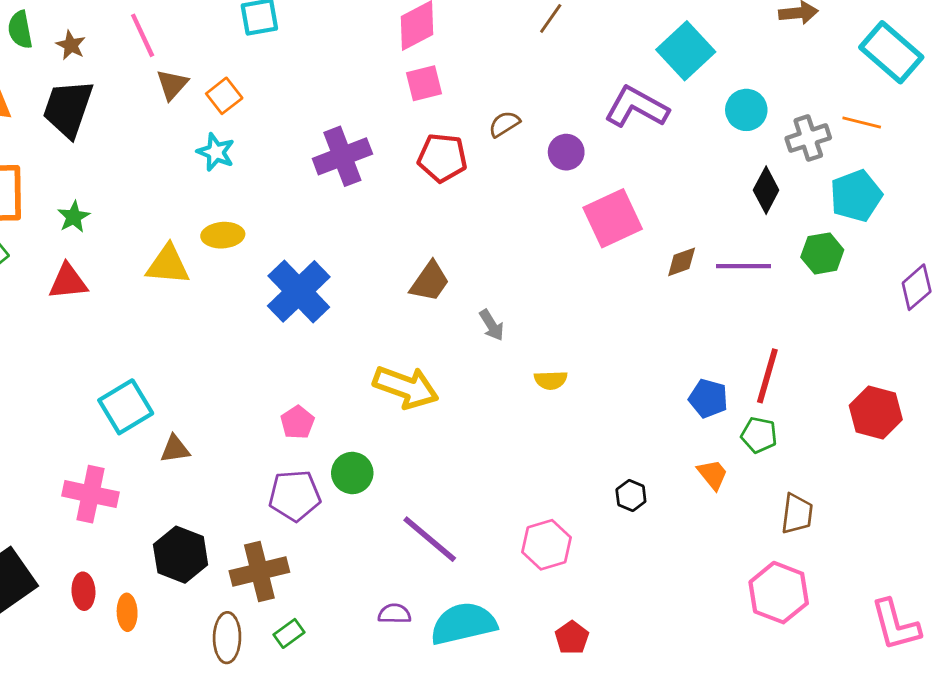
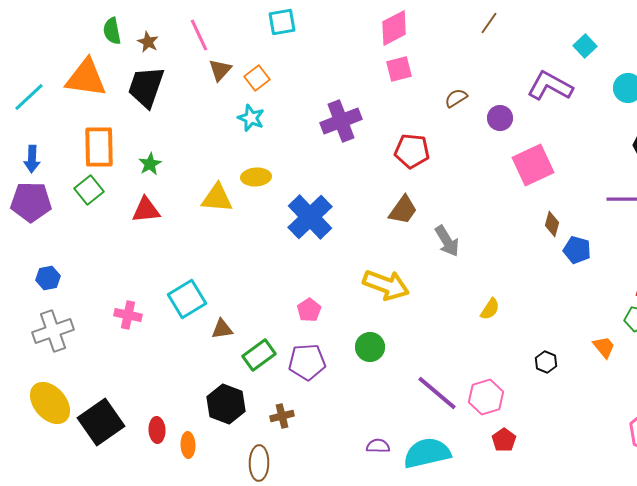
cyan square: (686, 51) -> (585, 46), size x0.6
red pentagon: (442, 158) -> (412, 151), moved
brown diamond: (682, 262) -> (552, 224), moved, turned -55
gray arrow: (492, 325) -> (447, 241), size x1.4
yellow semicircle: (551, 380) -> (490, 309), moved, turned -55
blue pentagon: (708, 398) -> (577, 250), moved
green circle: (352, 473) -> (370, 347), moved
pink cross: (91, 494) -> (128, 315), moved, size x0.7
purple line: (430, 539) -> (437, 393), moved
brown cross: (259, 571) -> (282, 416), size x0.6
green rectangle: (289, 633) -> (259, 355), moved, size x1.5
red pentagon: (572, 638) -> (504, 440), moved

